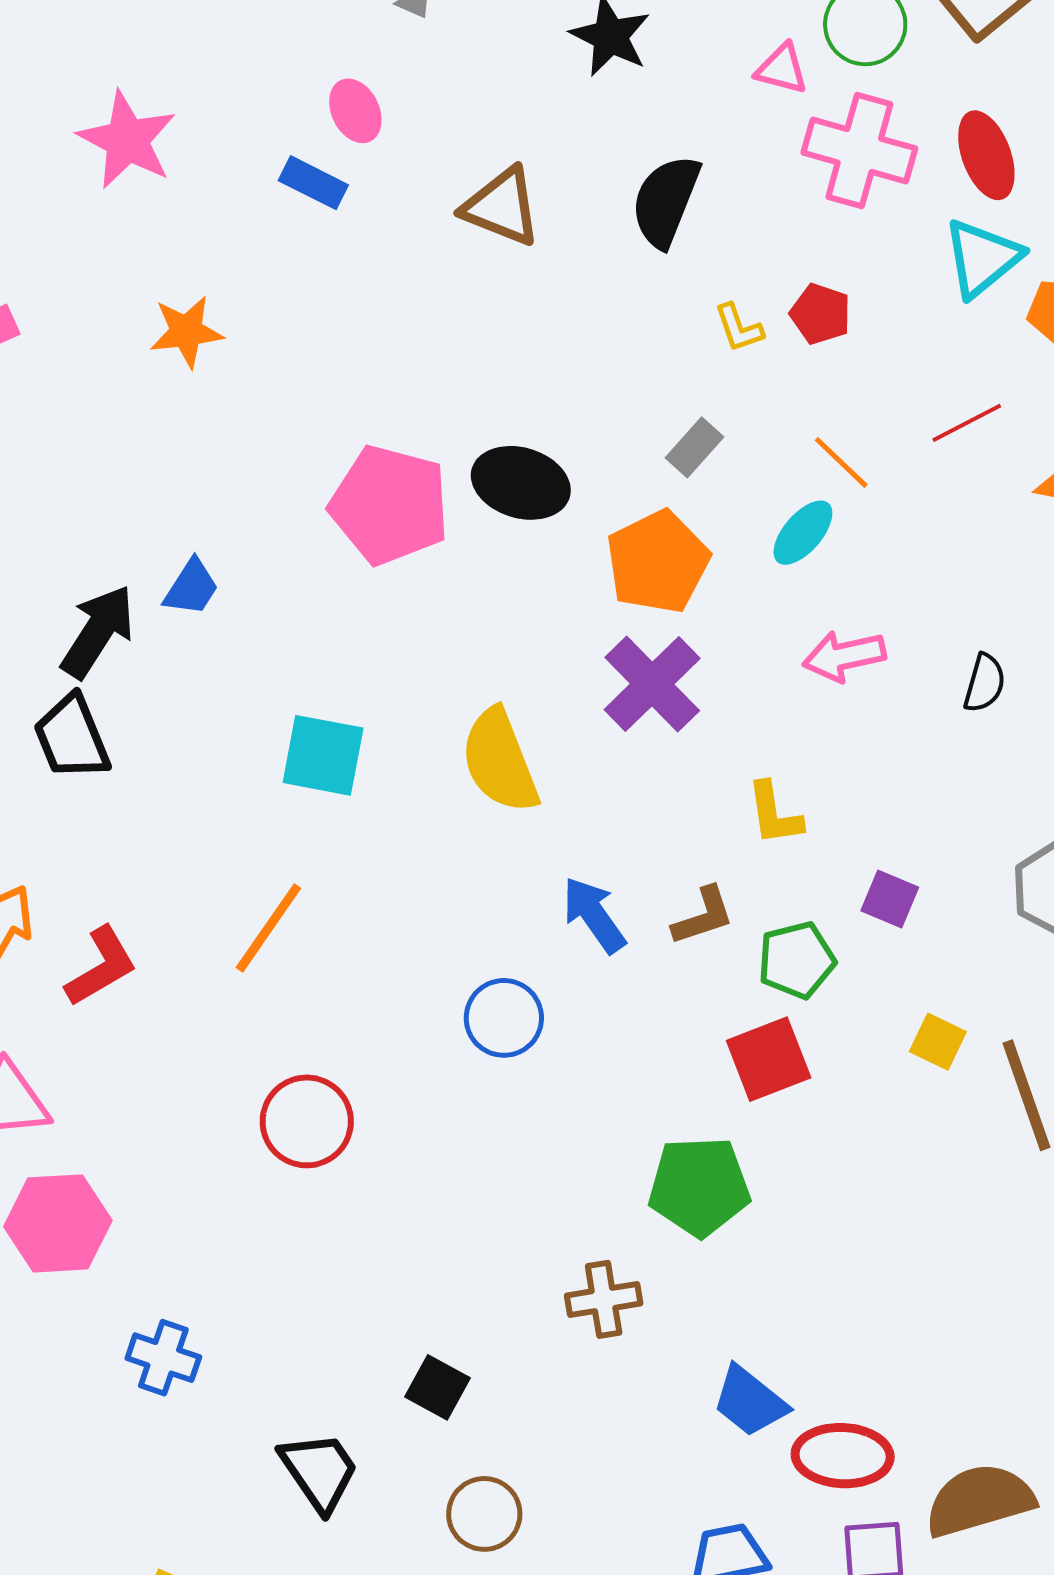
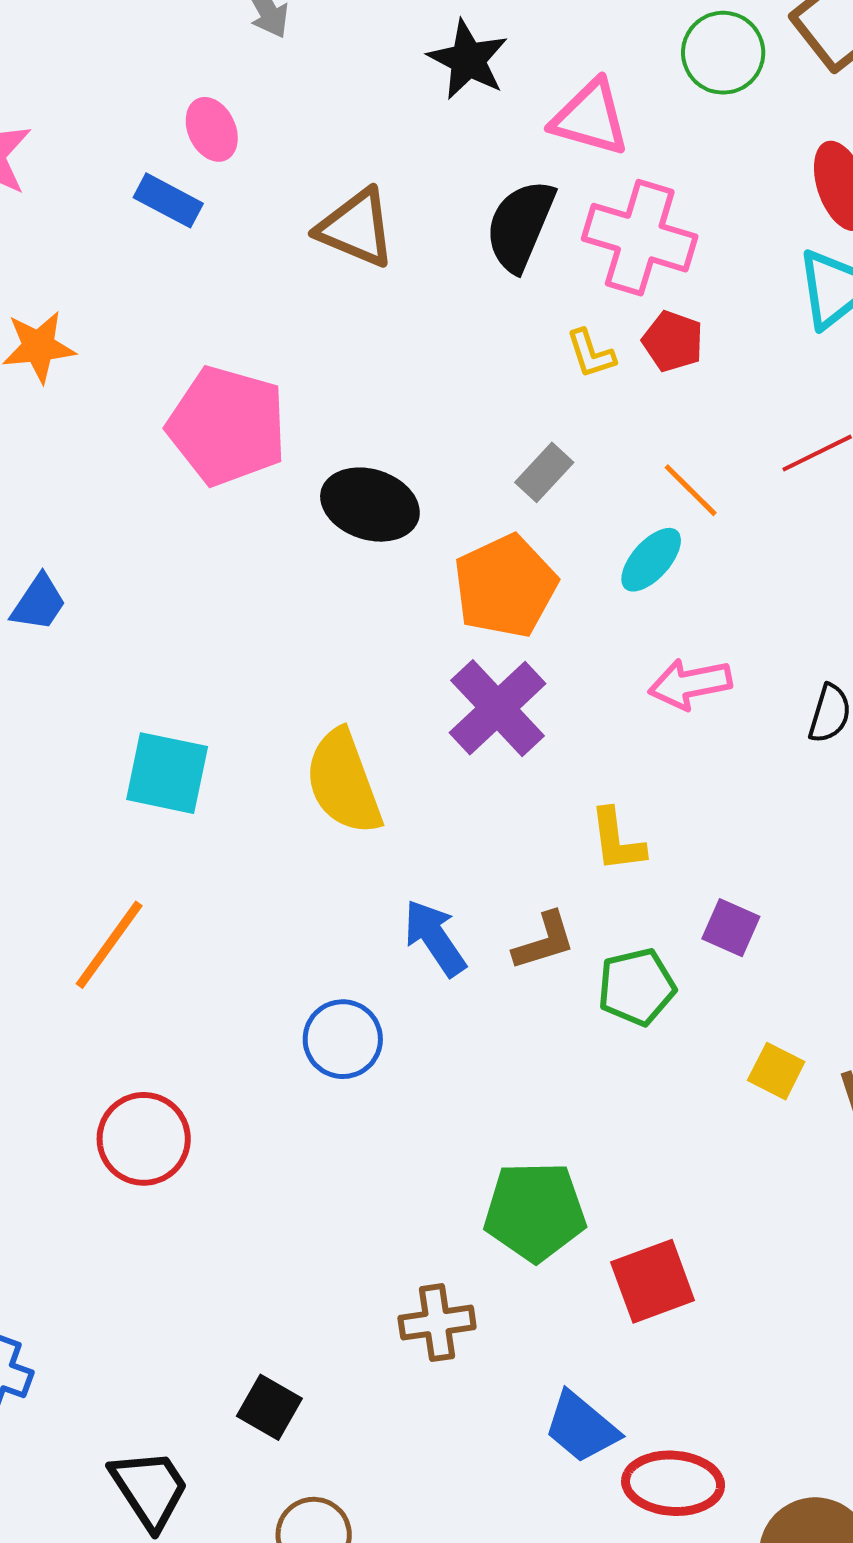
pink triangle: (782, 69) -> (590, 118), moved, size x1.5
pink cross: (859, 151) -> (640, 238), moved
pink pentagon: (390, 505) -> (227, 426), moved
red square: (769, 1059) -> (653, 1281), moved

